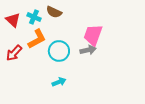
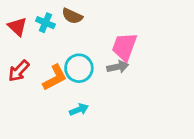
orange L-shape: (37, 39) -> (55, 78), moved

